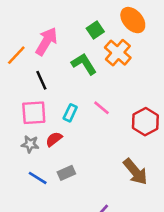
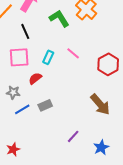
gray star: (30, 144) -> (13, 92), moved
blue line: (38, 178) -> (22, 109), turned -63

